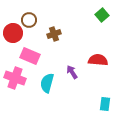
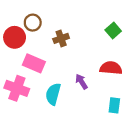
green square: (102, 15) -> (113, 31), moved
cyan rectangle: (105, 104) -> (114, 105), moved

